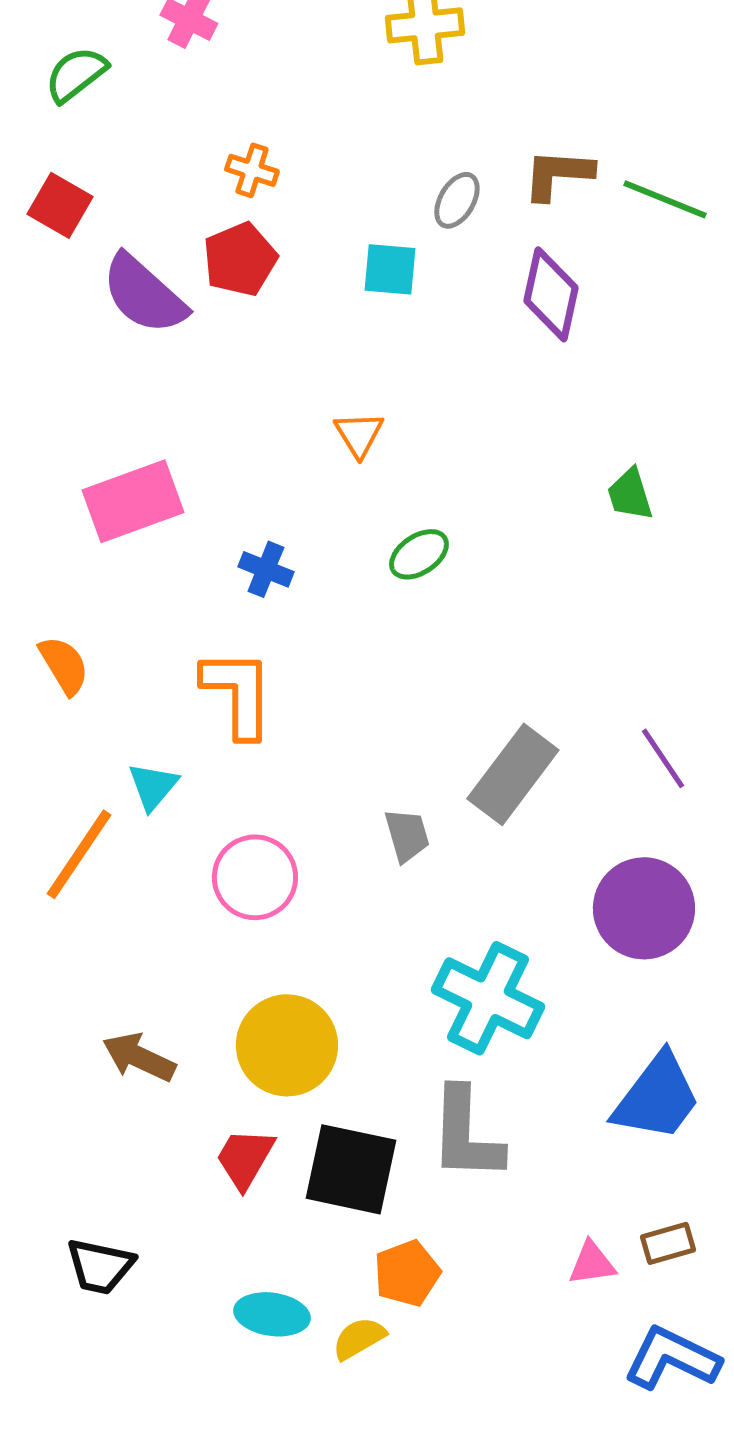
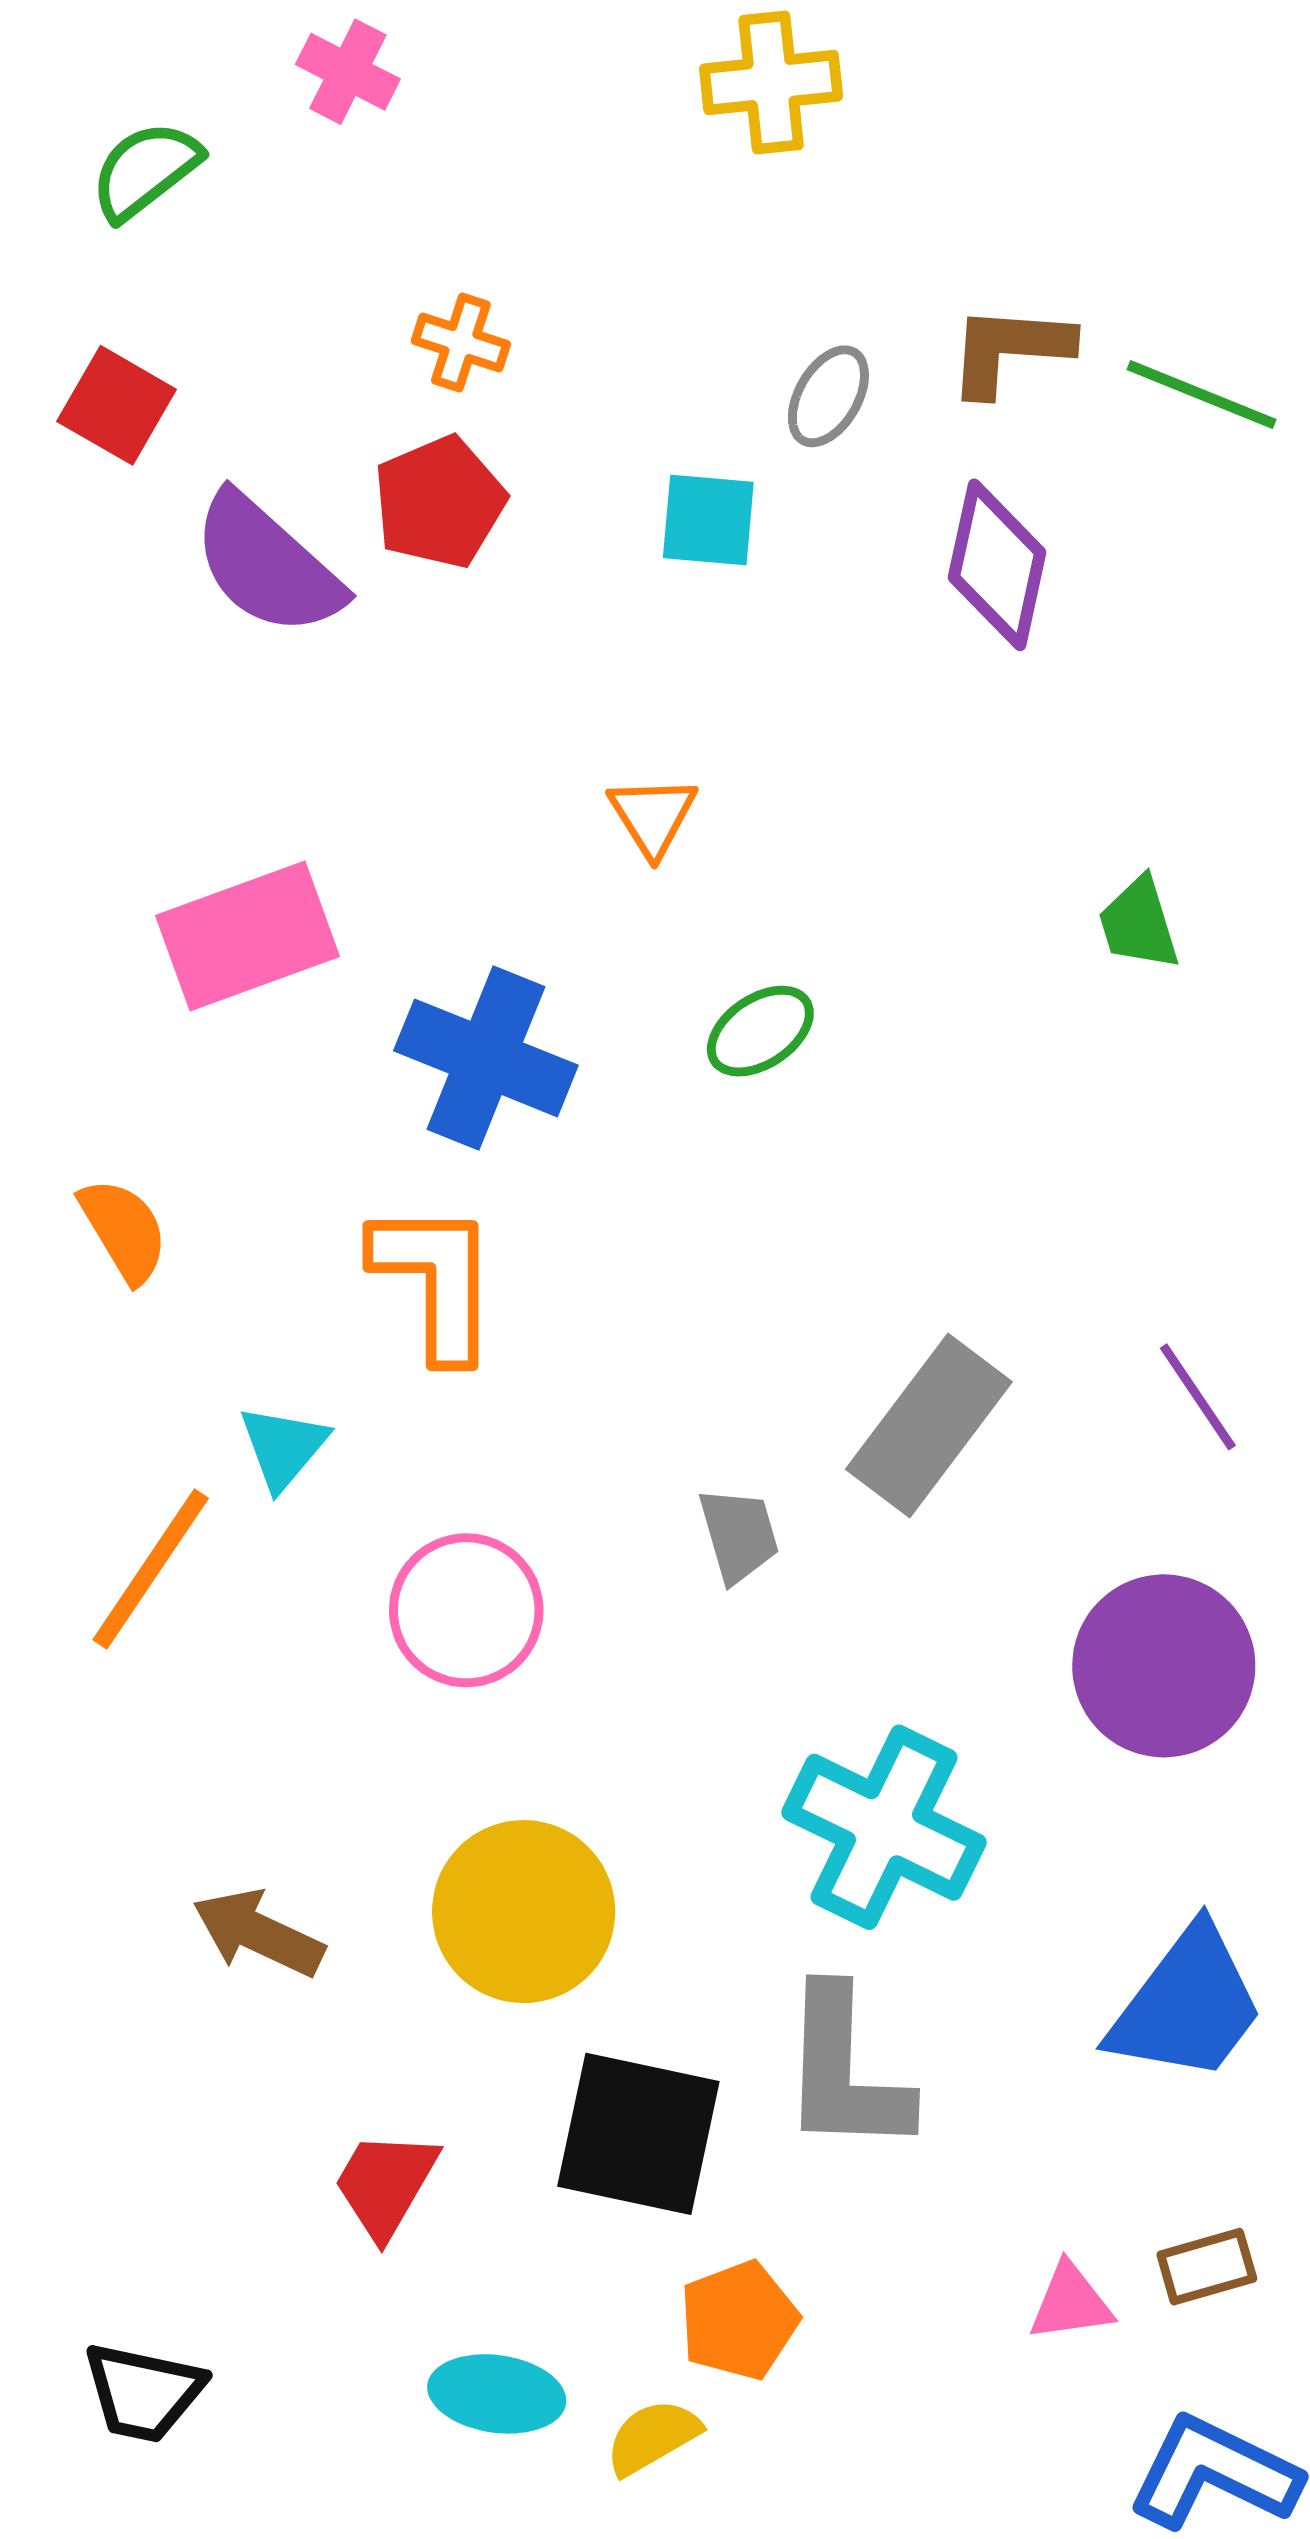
blue cross: (266, 569) -> (486, 1058), size x1.8
red trapezoid: (245, 1158) -> (386, 2184), moved
black trapezoid: (100, 1266) -> (143, 2392), moved

